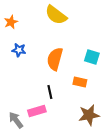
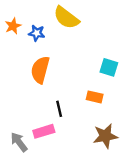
blue star: (19, 50) -> (37, 33), moved
orange semicircle: (55, 59) -> (40, 70), moved

